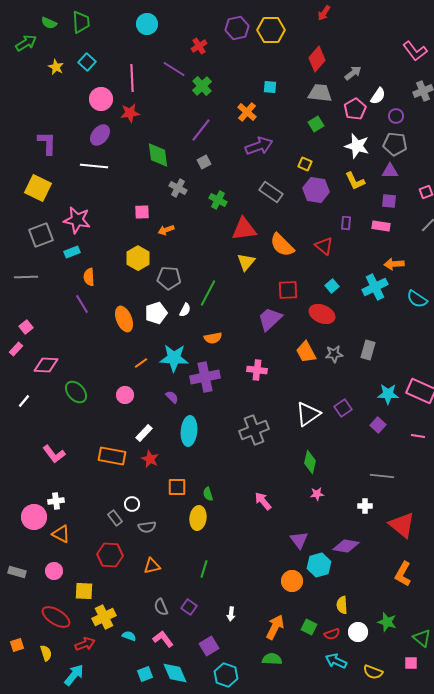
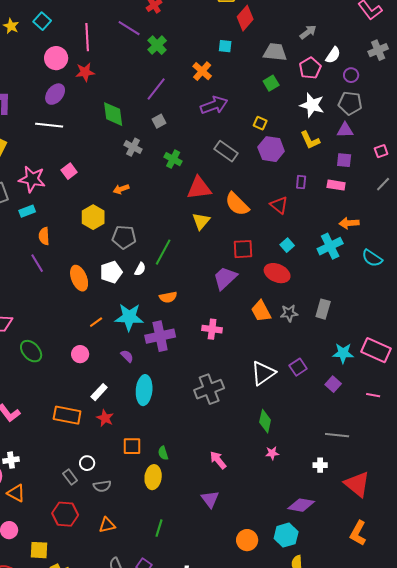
red diamond: (317, 59) -> (245, 18), moved
pink square: (142, 212) -> (69, 171), moved, turned -35
purple triangle: (299, 540) -> (210, 499), moved
cyan hexagon: (319, 565) -> (286, 535), moved

